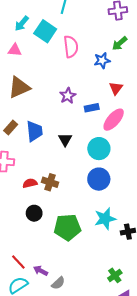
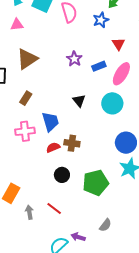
blue trapezoid: (34, 131) -> (50, 122), moved
blue circle: (99, 179) -> (126, 143), moved
red line: (18, 262) -> (54, 209), moved
purple arrow: (41, 271) -> (78, 237), moved
gray semicircle: (58, 283) -> (105, 225), moved

